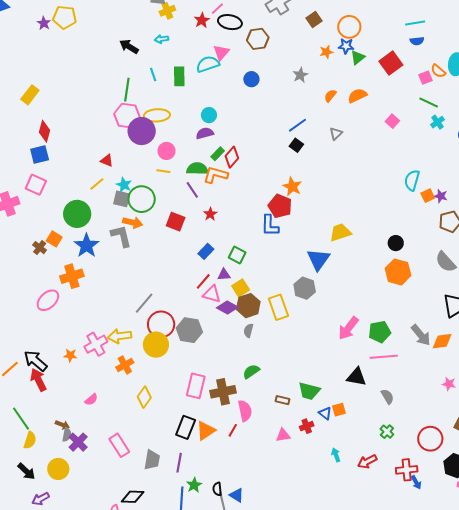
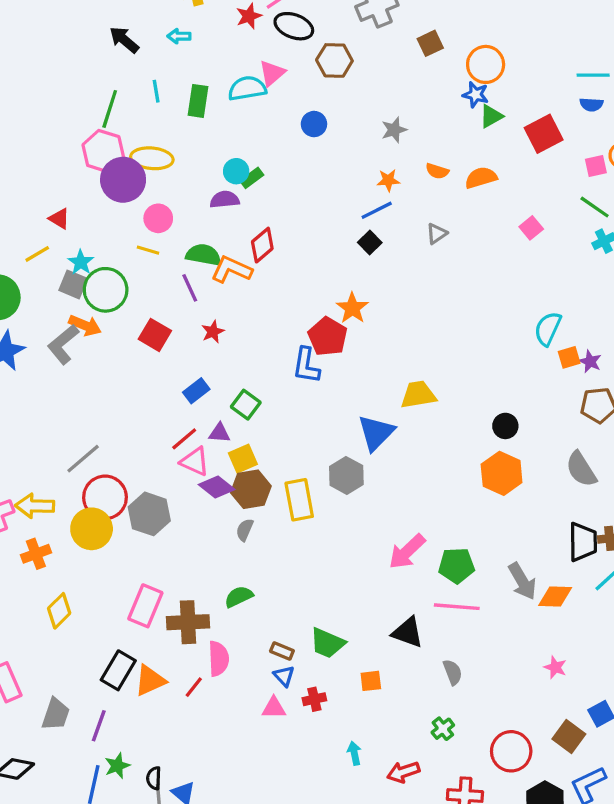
orange star: (326, 52) -> (388, 180), moved
orange semicircle: (330, 96) -> (437, 171), turned -120
green rectangle: (218, 154) -> (252, 178), moved
gray L-shape: (121, 236) -> (63, 344), turned -125
blue triangle: (325, 413) -> (284, 676), moved

